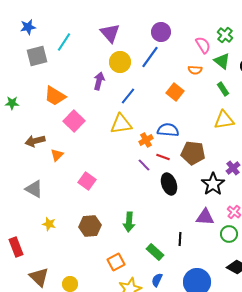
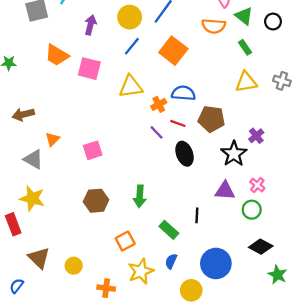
orange semicircle: (195, 70) -> (214, 26), size x1.5
purple arrow: (99, 81) -> (90, 25), moved
orange square: (175, 92) -> (173, 51), moved, size x1.4
blue line: (128, 96) -> (132, 46), moved
pink square: (74, 121) -> (89, 69), moved, turned -30
brown arrow: (35, 141) -> (23, 114), moved
orange triangle: (57, 155) -> (52, 139), moved
pink square: (87, 181) -> (93, 150), turned 36
yellow star: (49, 224) -> (32, 198), moved, size x1.6

